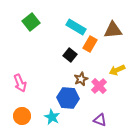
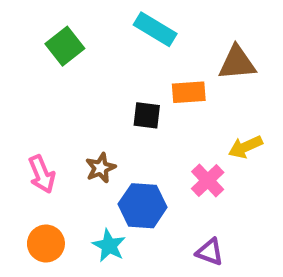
cyan rectangle: (76, 27) -> (155, 29), moved
orange rectangle: (90, 44) -> (189, 92), turned 56
black square: (70, 55) -> (147, 115), turned -32
brown star: (81, 79) -> (101, 168), moved

